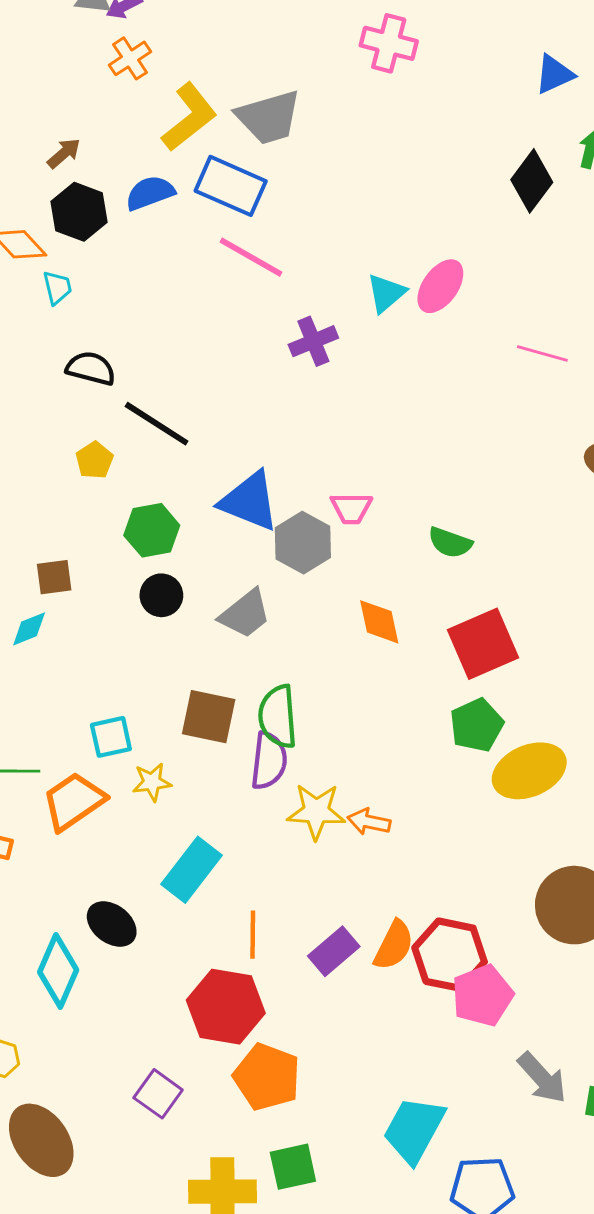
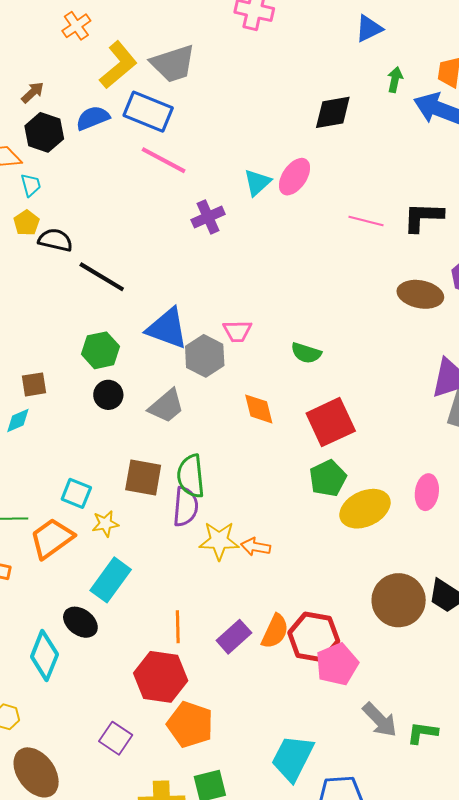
black diamond: (532, 181) -> (333, 112), moved, turned 45
yellow pentagon: (94, 460) -> (26, 223), moved
cyan square: (111, 737) -> (76, 493), turned 36
cyan rectangle: (192, 870) -> (111, 580), moved

